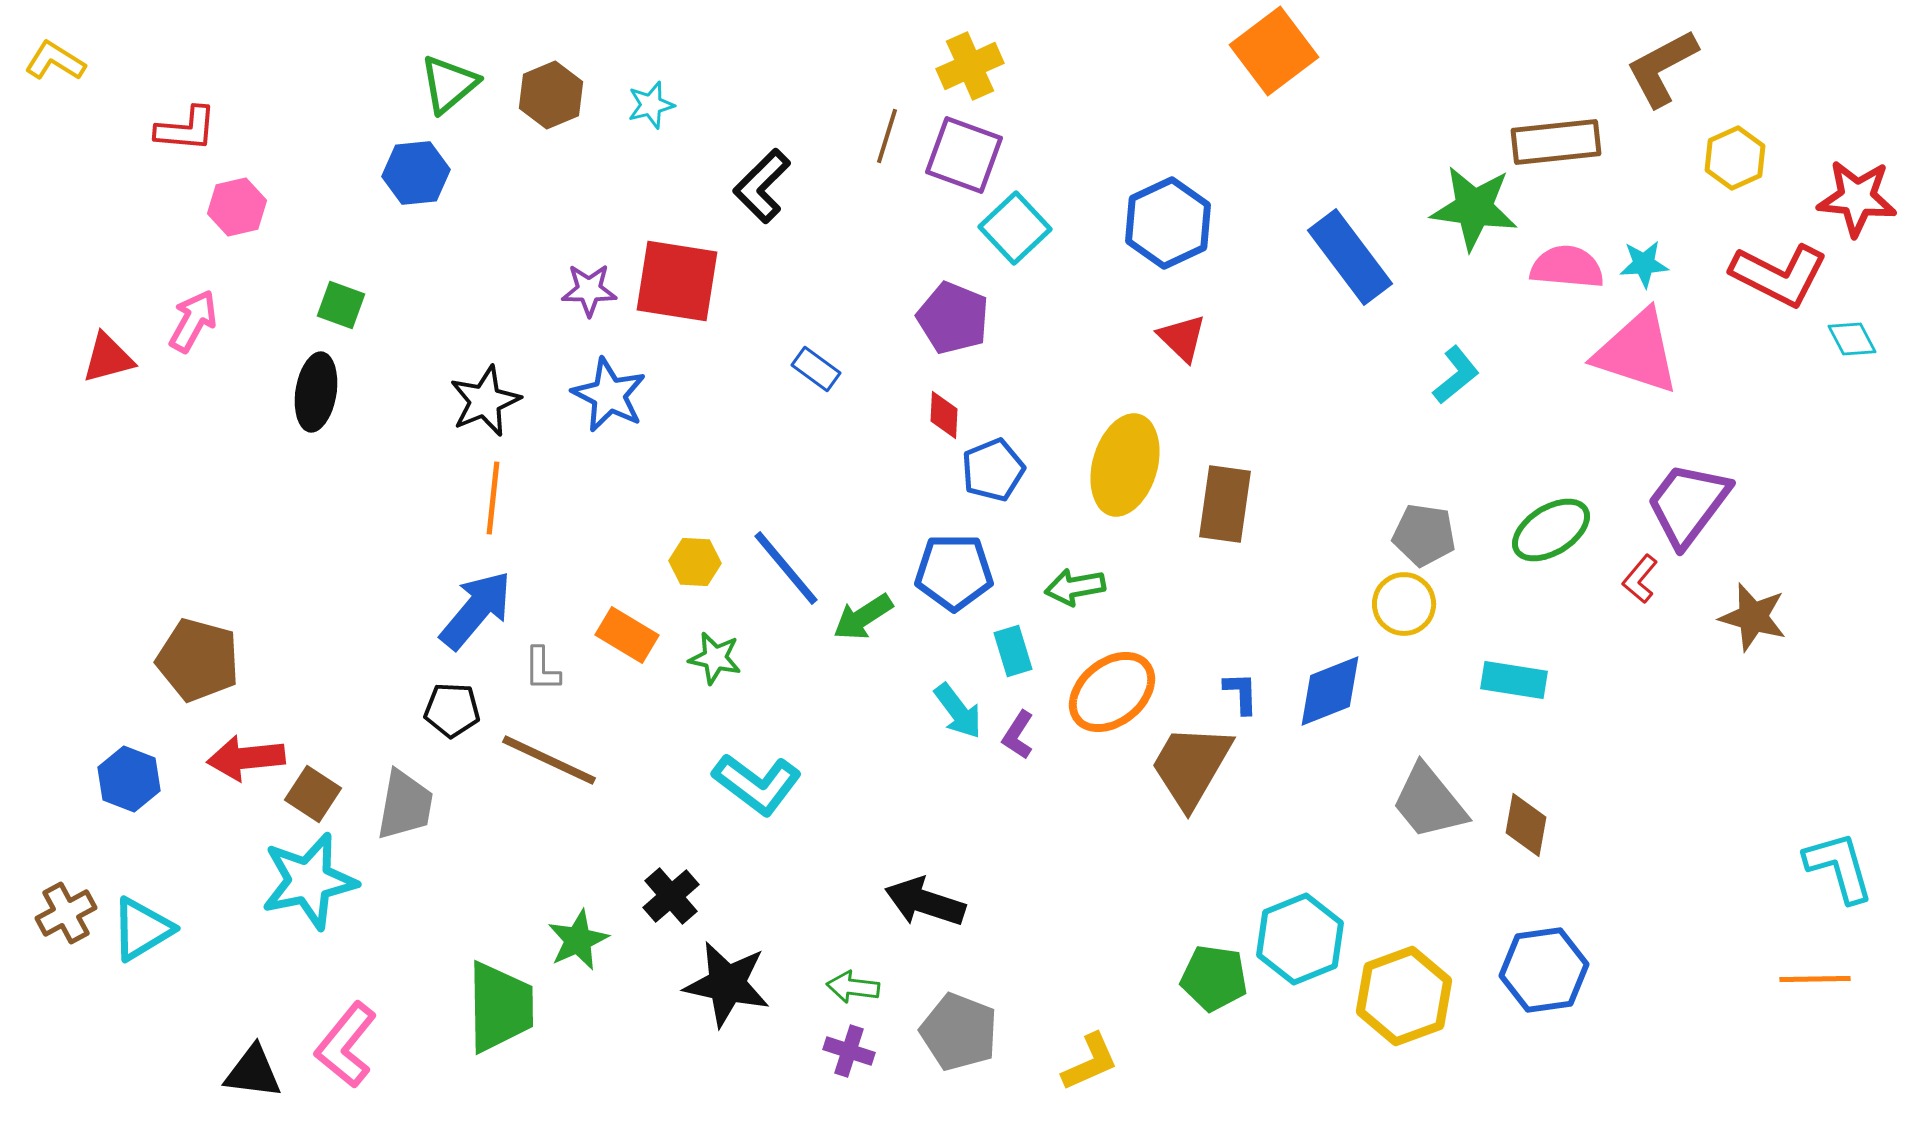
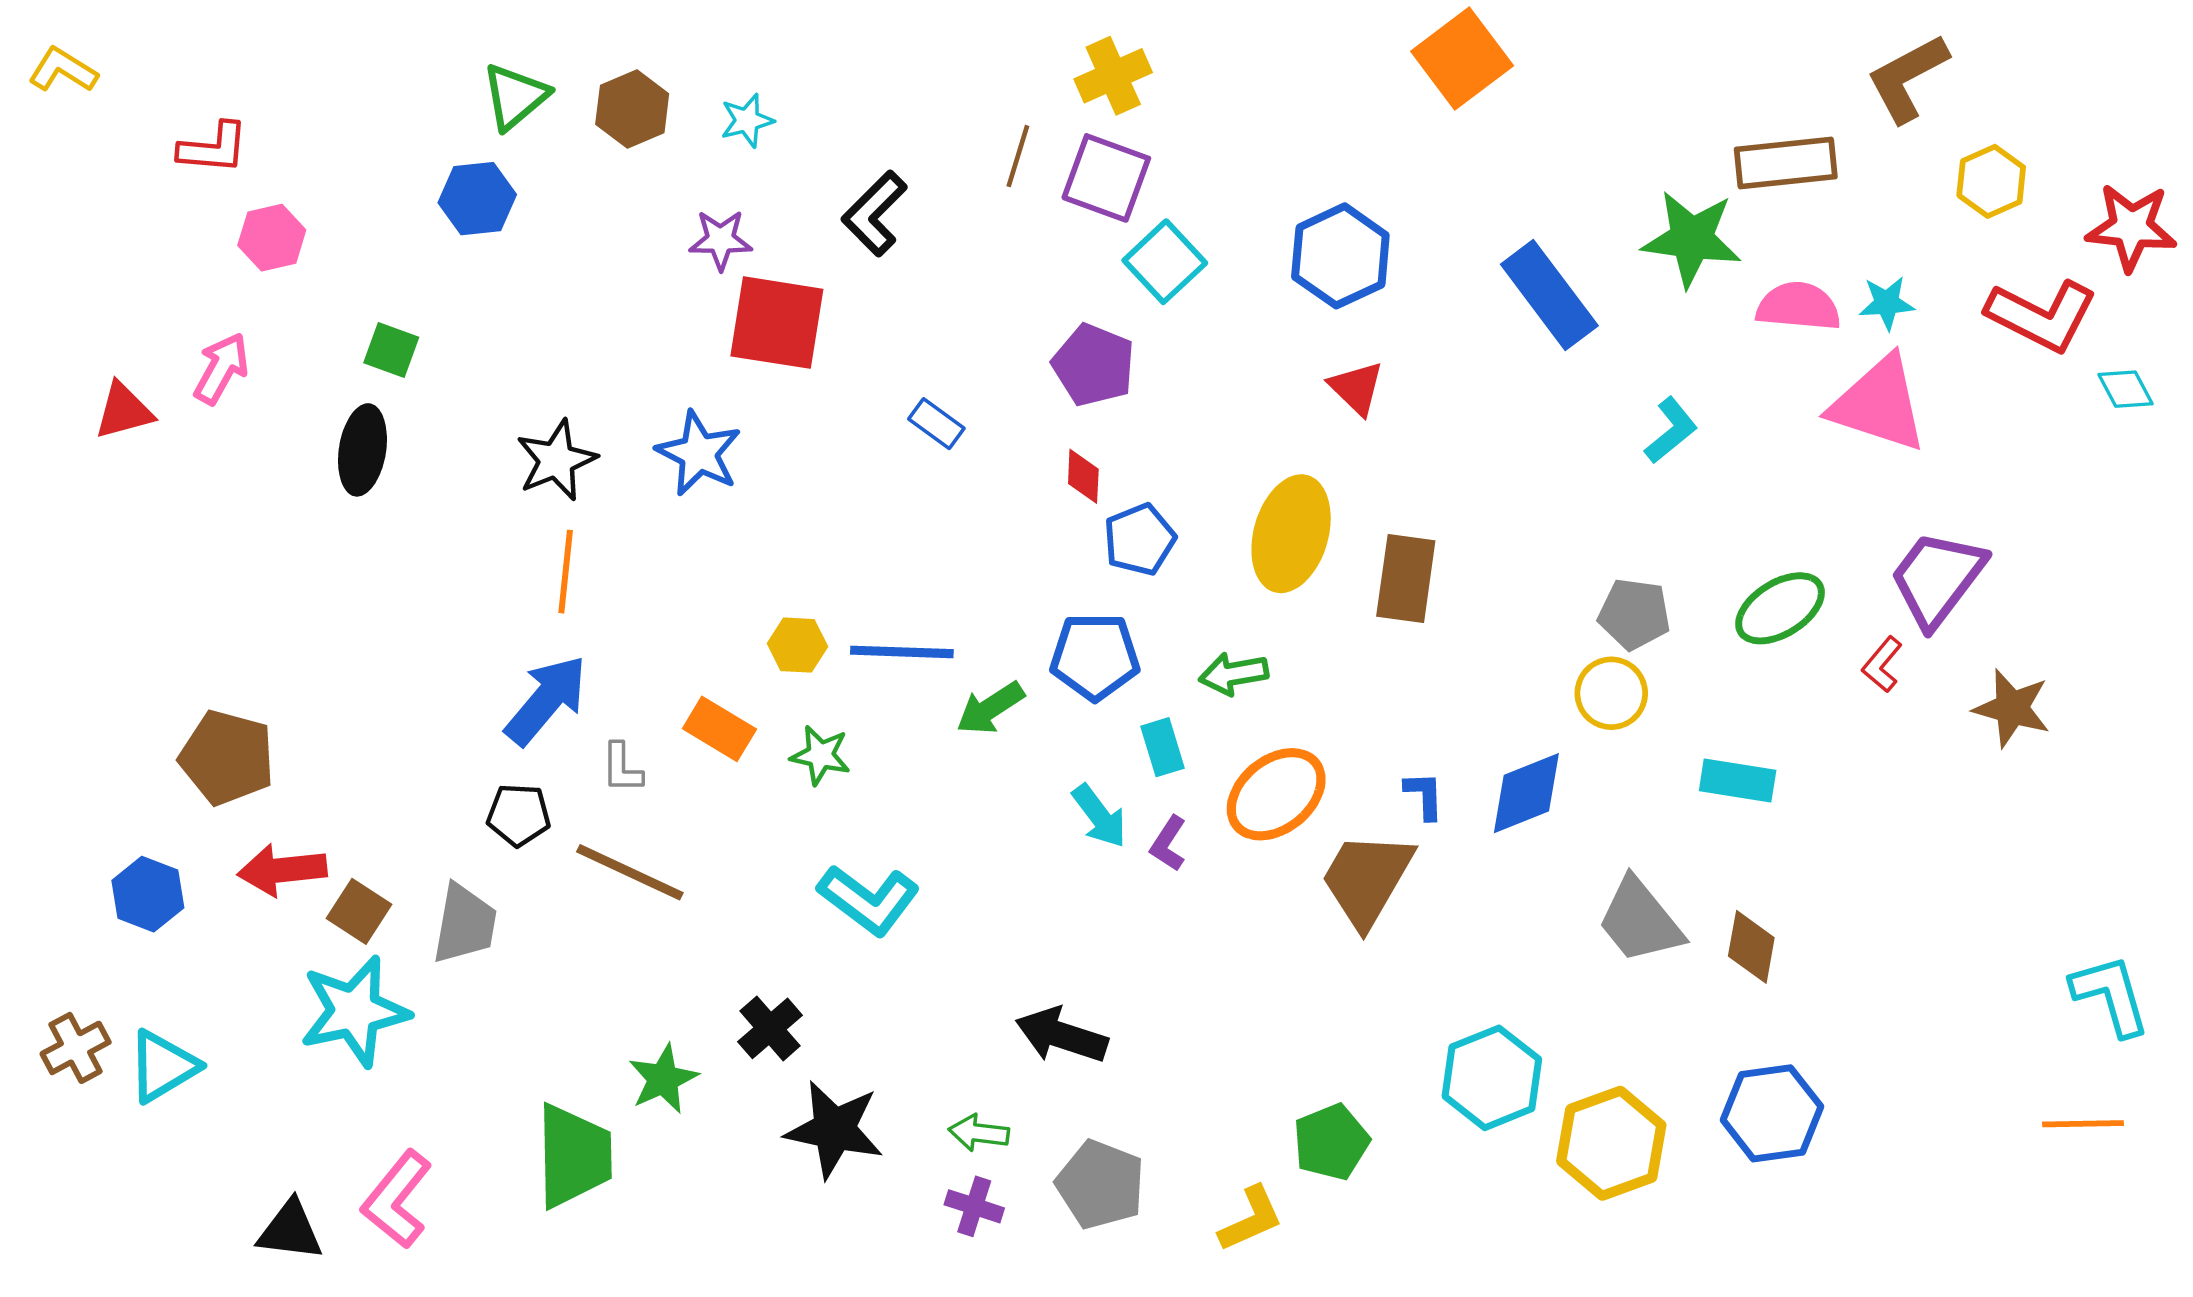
purple star: (589, 290) -> (721, 240), moved
blue line: (786, 568) -> (902, 652), turned -48
green pentagon: (1214, 978) -> (1331, 1142), moved, turned -30

